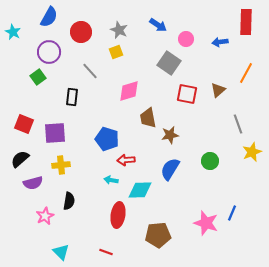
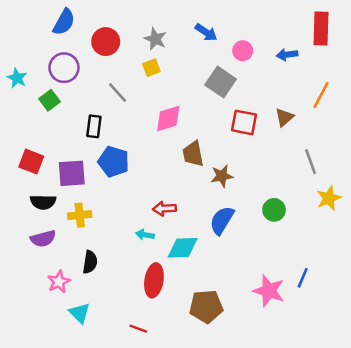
cyan star: (13, 32) -> (17, 78), moved
blue pentagon: (107, 139) -> (114, 162), moved
black semicircle: (20, 159) -> (43, 202), moved, turned -138
cyan triangle: (61, 252) -> (80, 313), moved

